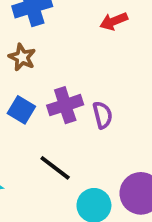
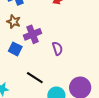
purple cross: (65, 105) -> (33, 34), moved

